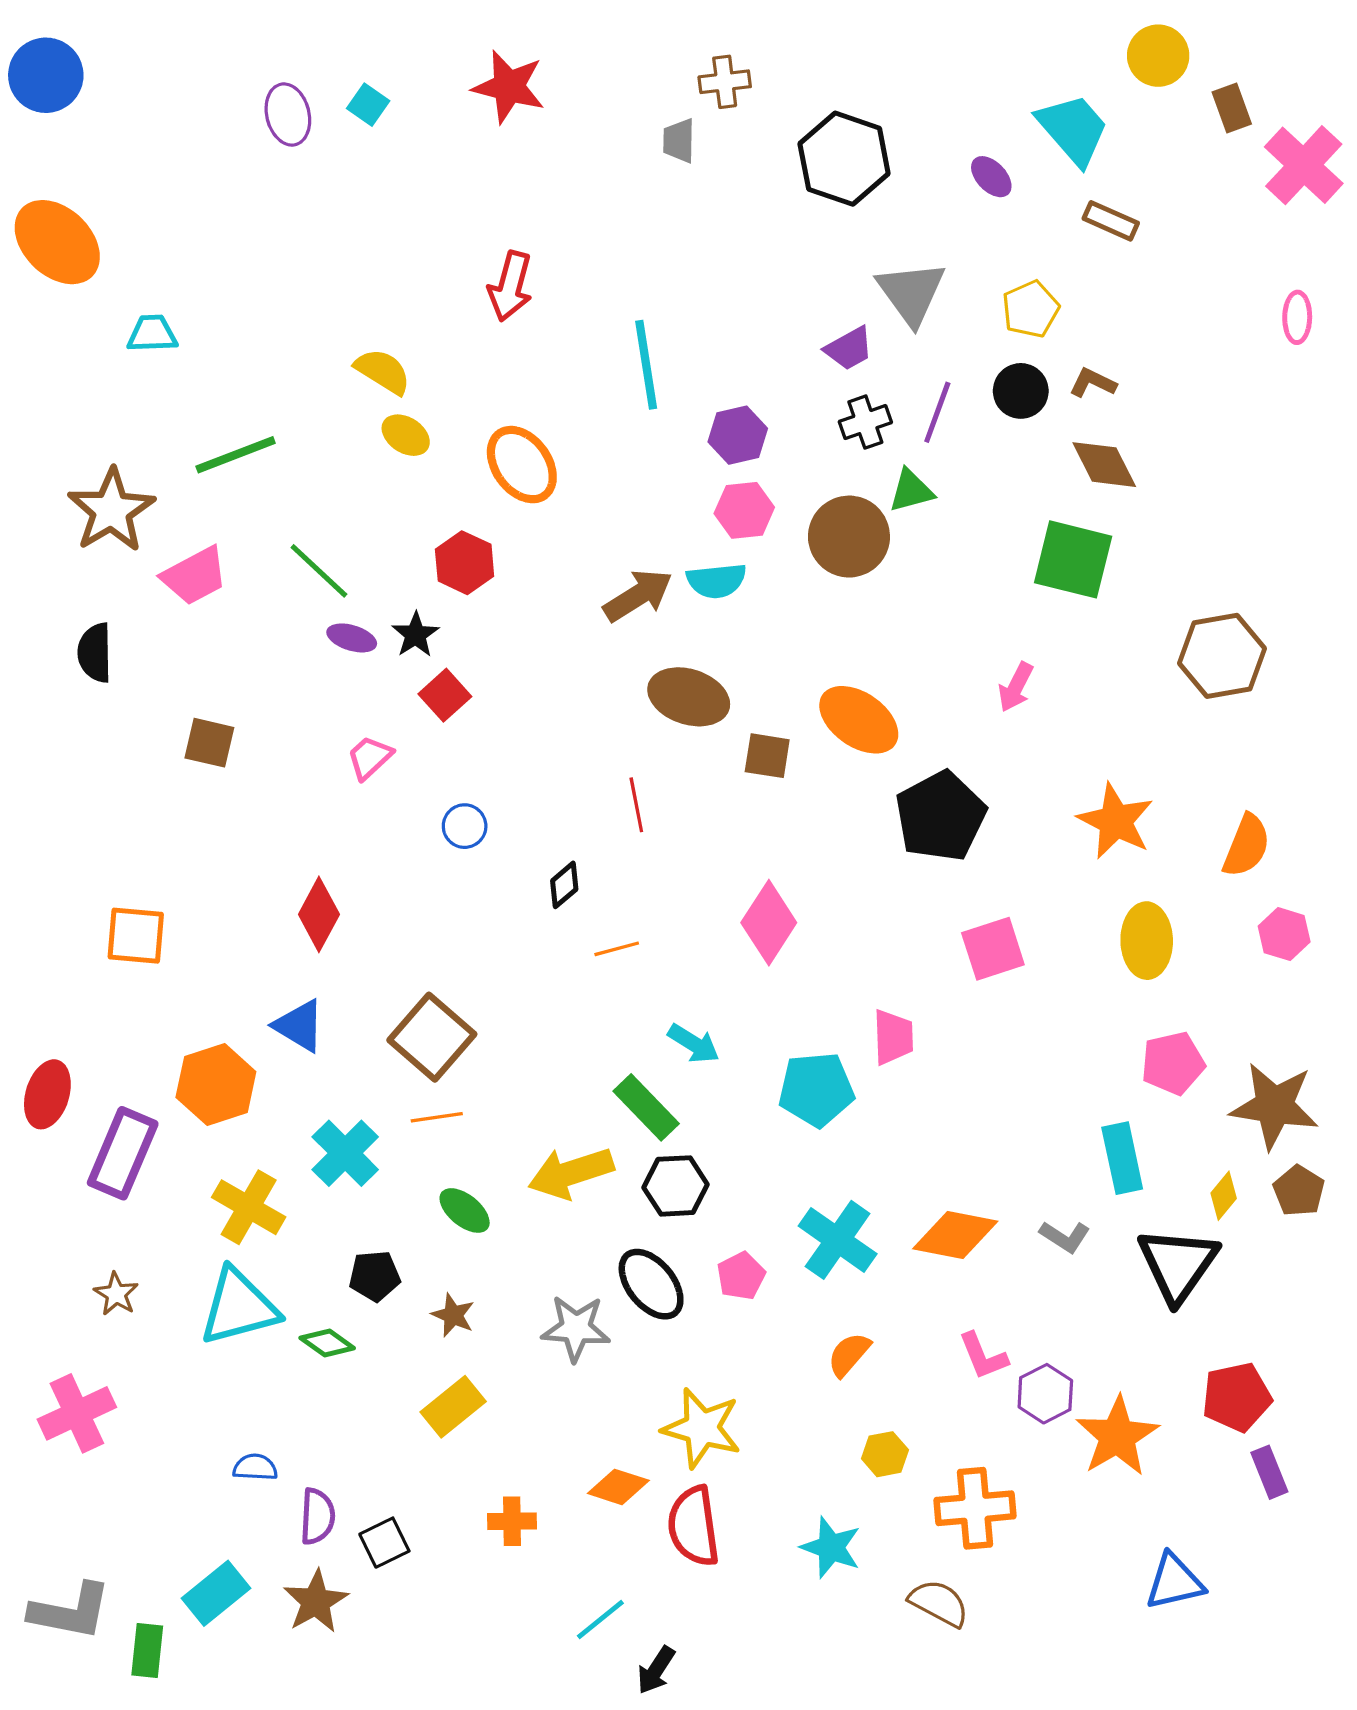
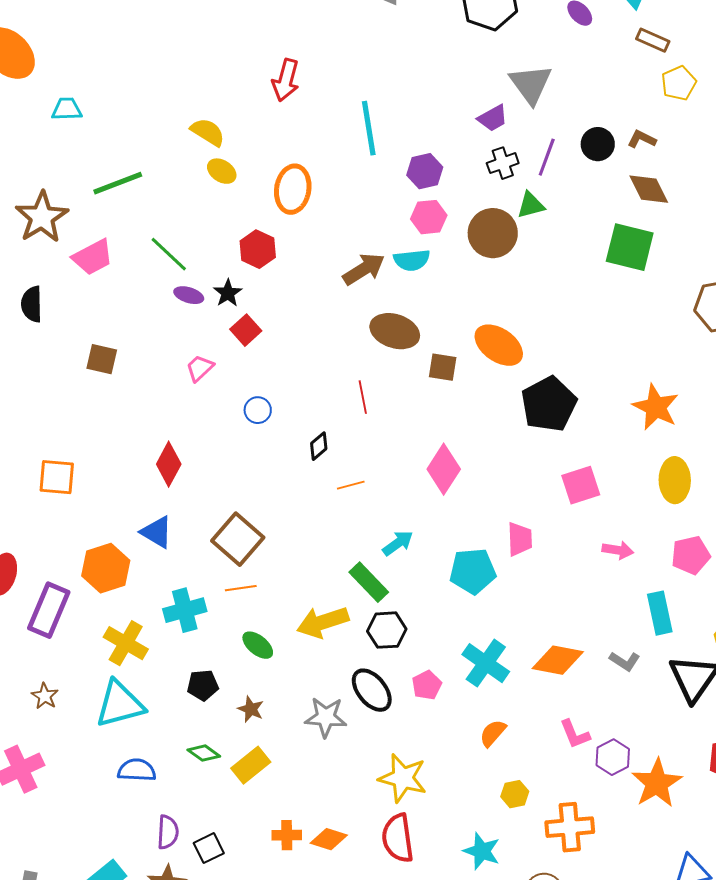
yellow pentagon: (1031, 309) -> (679, 83), moved
orange ellipse: (522, 465) -> (293, 189), turned 45
pink arrow: (1016, 687) -> (618, 550), moved, turned -108
cyan arrow: (694, 1044) -> (398, 543), turned -68
cyan cross: (345, 1153) -> (185, 610), turned 30
green diamond: (327, 1343) -> (204, 753), moved
blue semicircle: (255, 1467) -> (137, 770), moved, size x1.4
orange diamond: (618, 1487) -> (329, 839), moved

